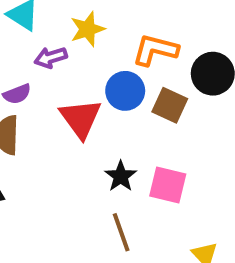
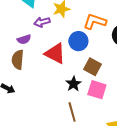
brown square: (170, 105) -> (93, 67), moved
red triangle: (81, 118) -> (55, 54), turned -30

